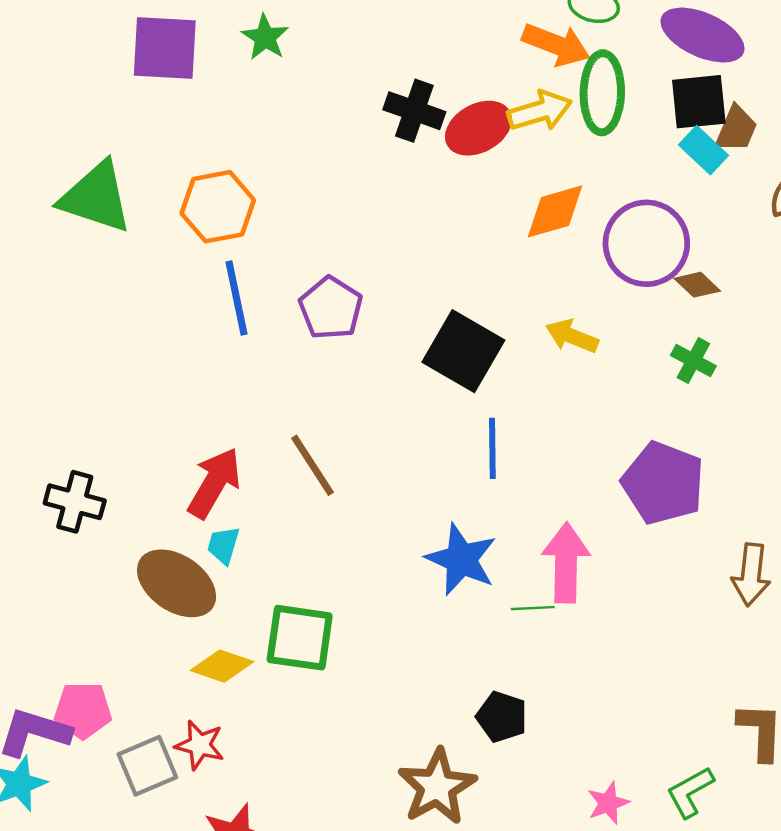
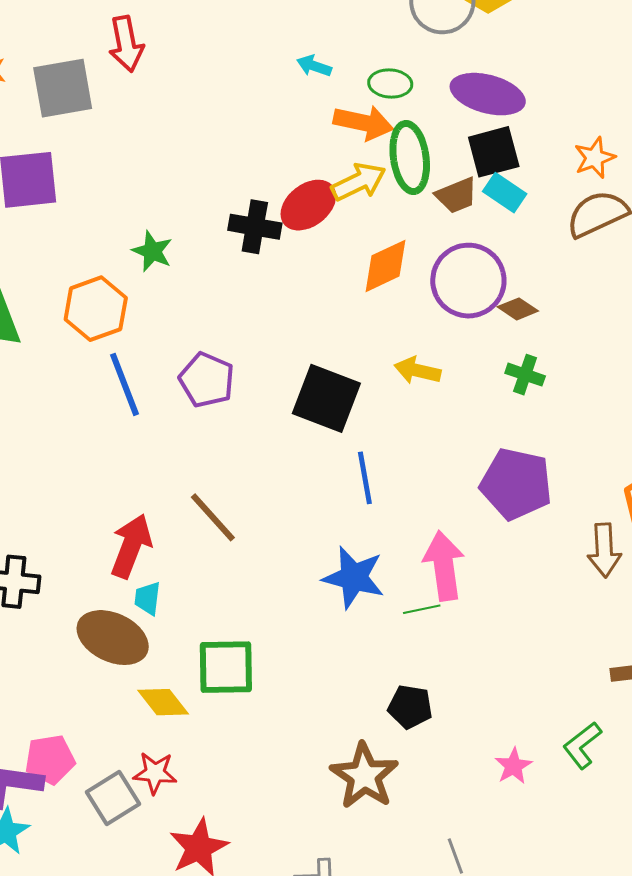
green star: (265, 37) -> (152, 251), moved
black cross: (414, 111) -> (255, 227), moved
brown trapezoid: (736, 129) -> (456, 195), moved, turned 54
yellow diamond: (222, 666) -> (163, 702), turned 42

